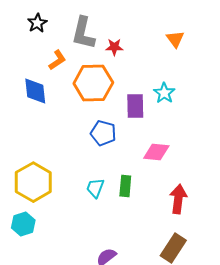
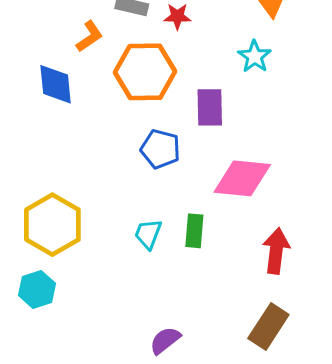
cyan star: (164, 93) -> (255, 56), moved
pink diamond: (156, 152) -> (242, 178), size x1.4

